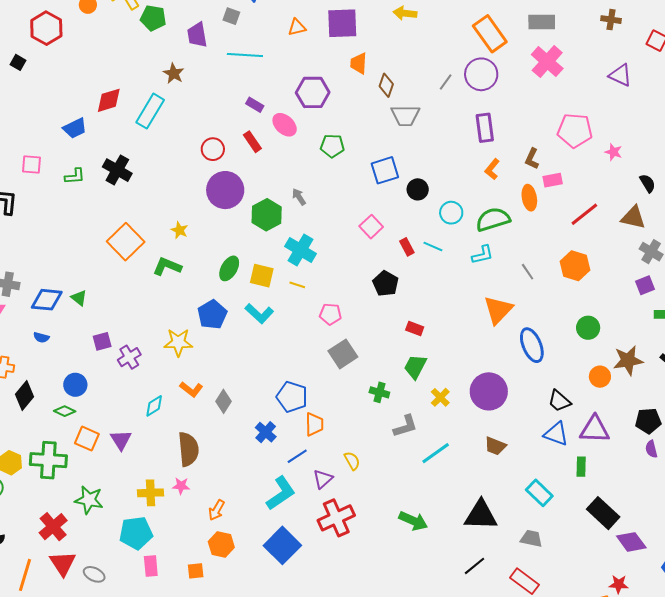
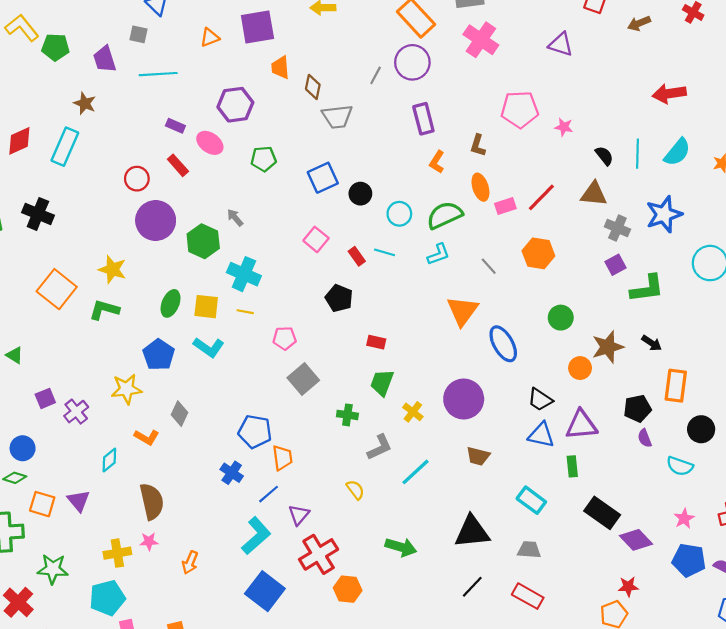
pink rectangle: (553, 180) -> (505, 206), moved
yellow star: (180, 230) -> (112, 269), size x1.5
gray diamond: (224, 401) -> (180, 414), moved
yellow semicircle: (352, 461) -> (355, 490), moved
orange hexagon: (221, 545) -> (348, 589), moved

